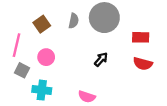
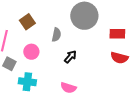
gray semicircle: (74, 21) -> (56, 35), moved
black arrow: (101, 59) -> (70, 57), moved

